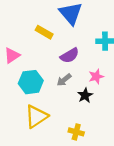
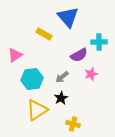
purple semicircle: (70, 55) -> (79, 55), moved
black star: (85, 95) -> (61, 98), moved

